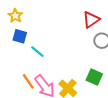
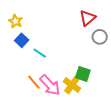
blue square: (20, 36) -> (22, 40), turned 32
green square: (94, 77) -> (83, 74), moved

